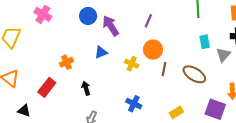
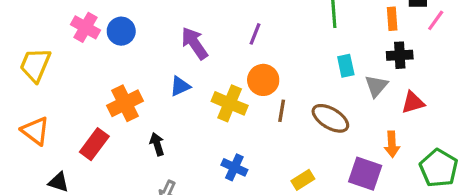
blue circle: (88, 16) -> (121, 31), moved
orange cross: (67, 62) -> (125, 103), size x1.5
yellow cross: (132, 64) -> (230, 103), size x1.5

